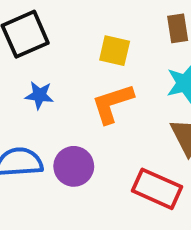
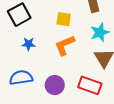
purple circle: (74, 166) -> (55, 85), moved

